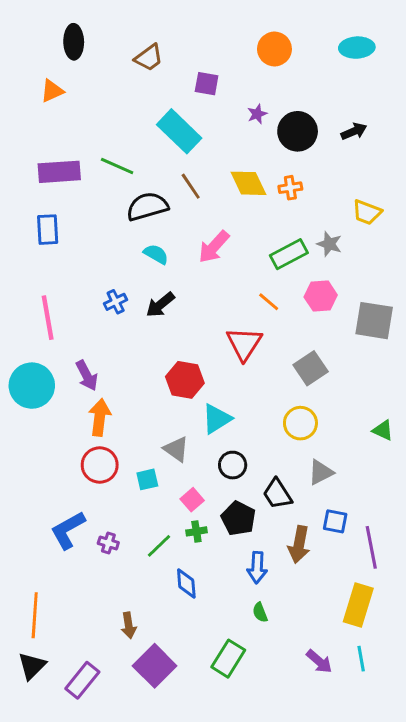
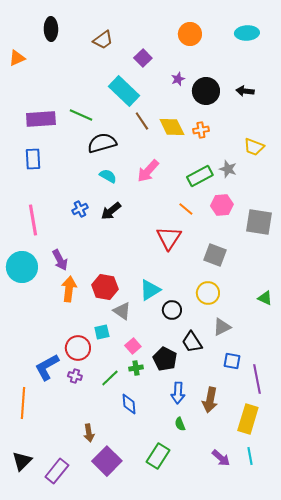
purple square: (207, 84) -> (143, 58), turned 36
orange triangle: (52, 91) -> (17, 58), moved
black arrow: (354, 131) -> (245, 91), turned -150
brown line: (191, 186) -> (142, 121), moved
gray square: (311, 368) -> (215, 255), turned -35
red hexagon: (185, 380) -> (105, 287), moved
red circle: (100, 465) -> (78, 348), moved
black circle: (233, 465) -> (172, 310), moved
brown arrow: (299, 544) -> (210, 400), moved
orange line: (35, 615) -> (23, 403), moved

